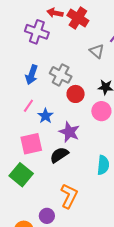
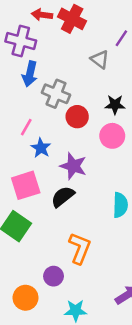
blue arrow: (32, 75) -> (30, 74), moved
pink line: (28, 106) -> (26, 127), moved

